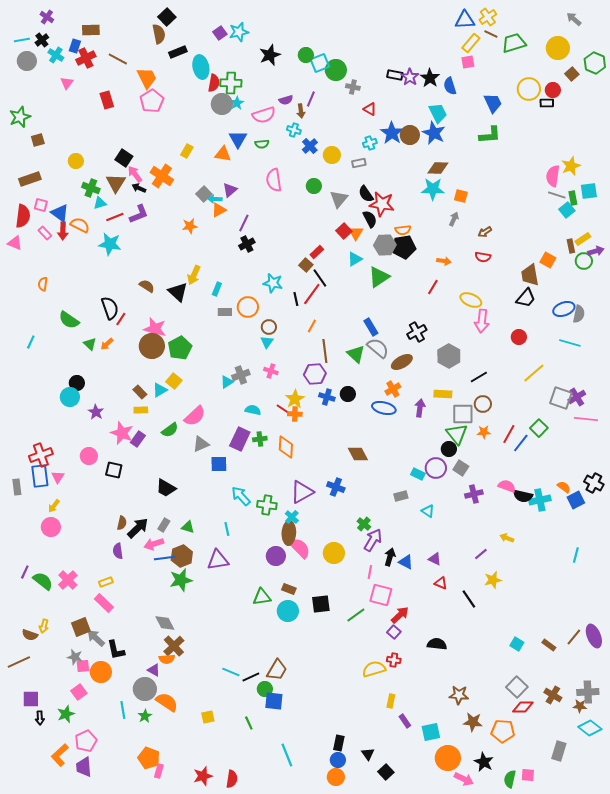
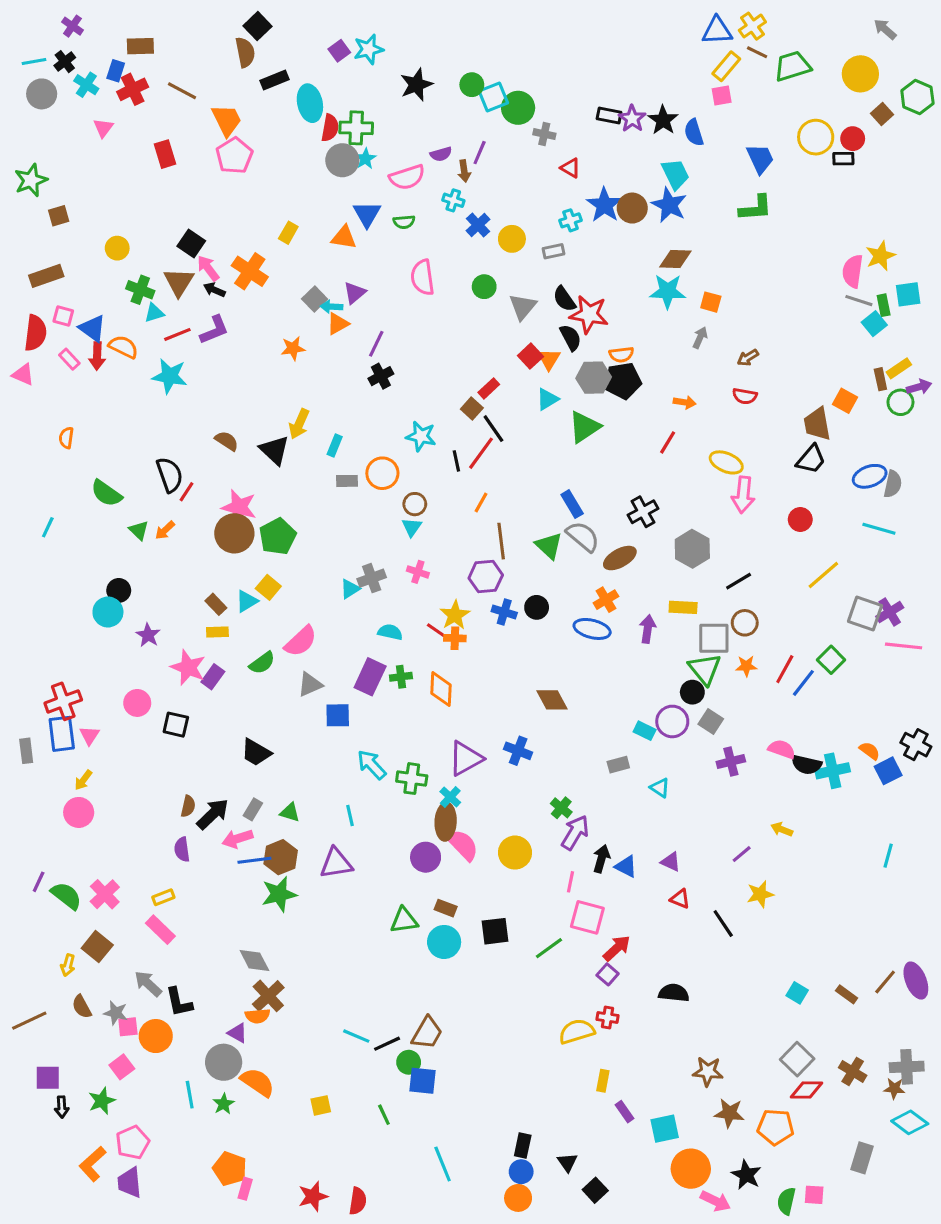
brown square: (81, 627) -> (97, 947), moved, turned -30
brown semicircle: (30, 635) -> (82, 1007), moved, turned 42

